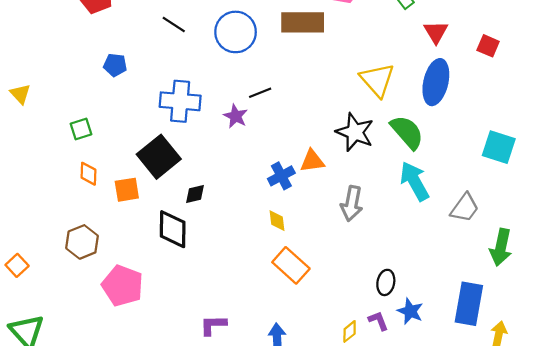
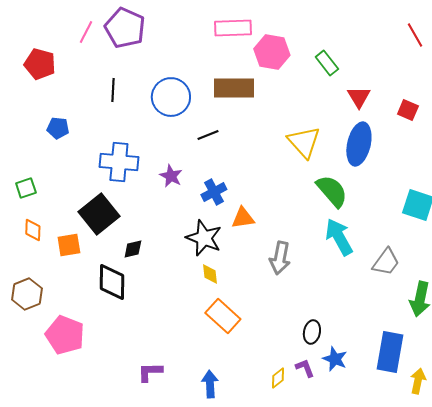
black line: (174, 25) -> (113, 90), turned 60
black line: (260, 93) -> (208, 135), moved
black star: (355, 132) -> (204, 238), moved
blue cross: (281, 176) -> (214, 192), moved

